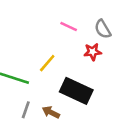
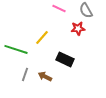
black rectangle: (76, 91) -> (65, 59), size x0.7

